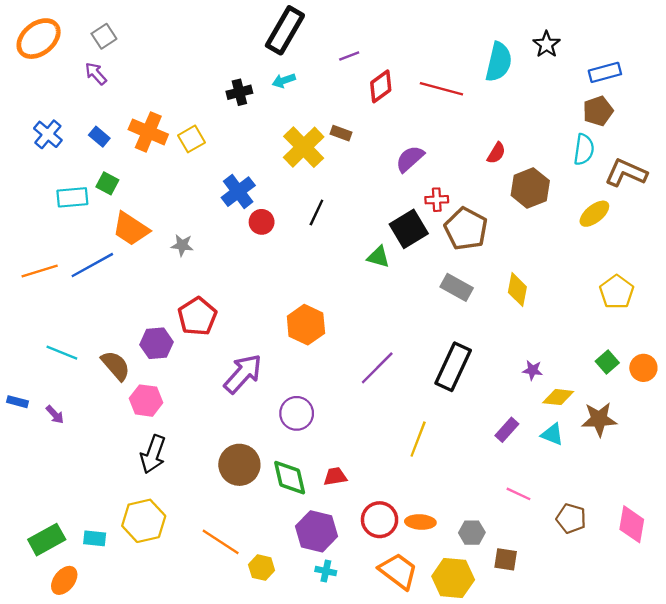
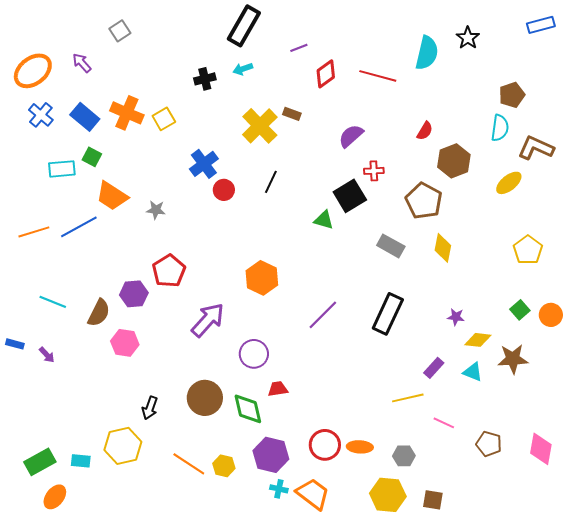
gray square: (104, 36) -> (120, 31), moved
orange ellipse: (39, 39) -> (33, 71), moved
blue rectangle: (605, 72) -> (541, 25), moved
blue rectangle: (99, 137) -> (85, 117), size x1.6
brown pentagon: (466, 229) -> (424, 201), moved
brown semicircle: (116, 366) -> (99, 313), turned 68
yellow line: (418, 439) -> (408, 398), moved, turned 56
black arrow: (153, 454) -> (150, 408), moved, size x0.7
red trapezoid: (335, 476) -> (278, 389), moved
brown square: (506, 559) -> (433, 500), moved
yellow hexagon: (262, 568) -> (224, 466), moved
orange trapezoid: (398, 571) -> (313, 494), moved

